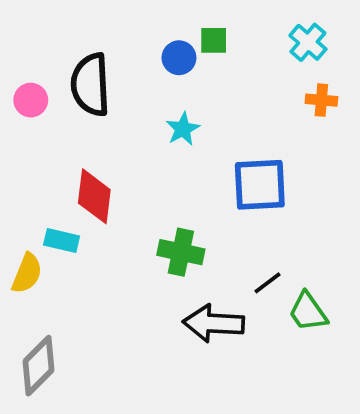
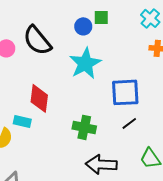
black semicircle: (90, 85) -> (37, 40), turned -36
cyan star: (183, 129) -> (85, 63), size x1.8
black line: (268, 283) -> (129, 123), moved

